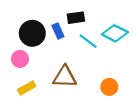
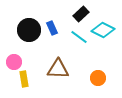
black rectangle: (76, 18) -> (81, 14), moved, turned -35
pink circle: (20, 59) -> (14, 62), moved
yellow rectangle: (27, 88) -> (24, 79), turned -70

